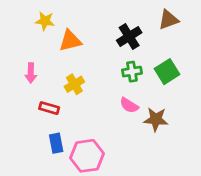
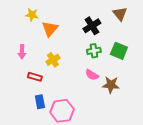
brown triangle: (168, 20) -> (120, 14), turned -49
orange triangle: (70, 41) -> (50, 29), turned -36
green square: (167, 72) -> (119, 51), turned -36

